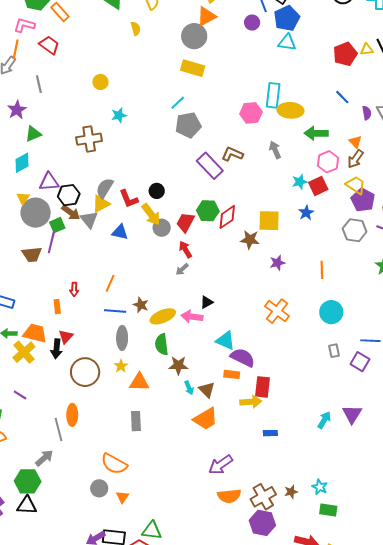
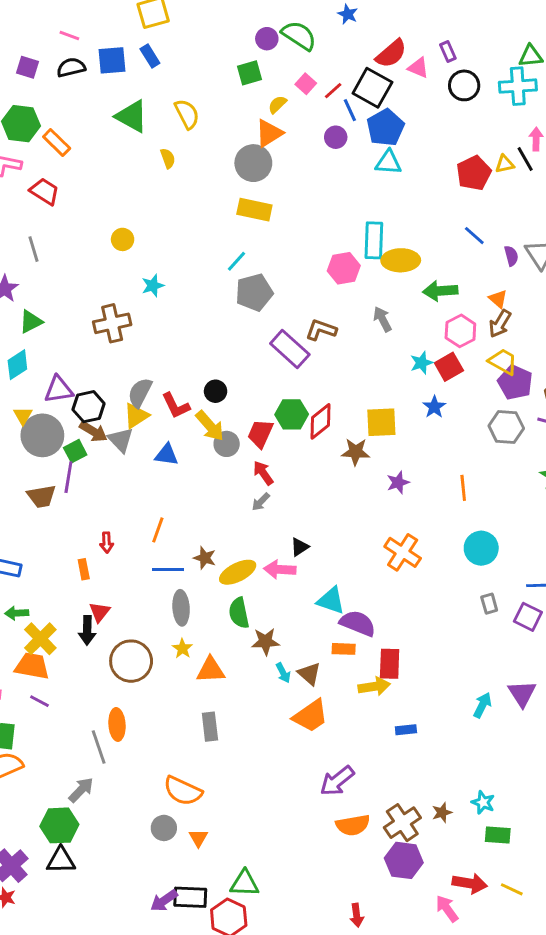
orange trapezoid: (35, 333) -> (32, 666), moved

